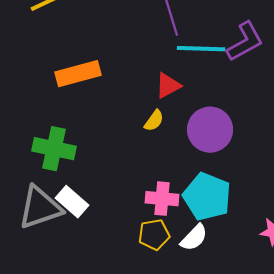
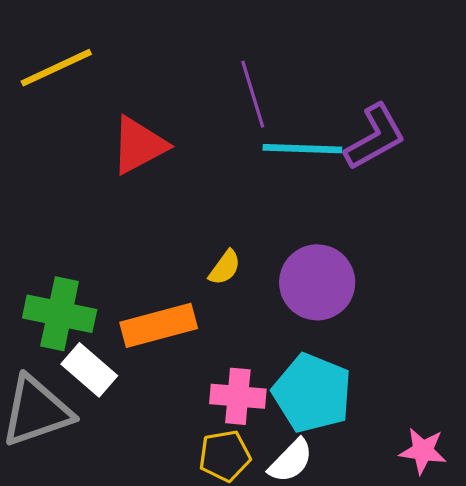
orange rectangle: (78, 74) -> (159, 325), moved
red triangle: (168, 86) -> (139, 145), moved, size x1.4
white rectangle: (72, 202) -> (89, 370), moved

